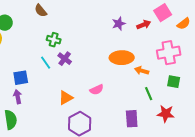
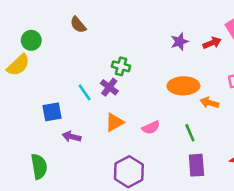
green cross: (54, 40) -> (121, 66), moved
green line: (149, 94) -> (190, 133), moved
purple arrow: (18, 97) -> (72, 137), moved, turned -64
orange triangle: (66, 98) -> (114, 122), moved

